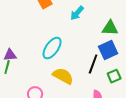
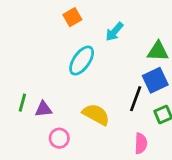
cyan ellipse: (52, 48) -> (82, 61), moved
purple triangle: (10, 55) -> (43, 109), moved

